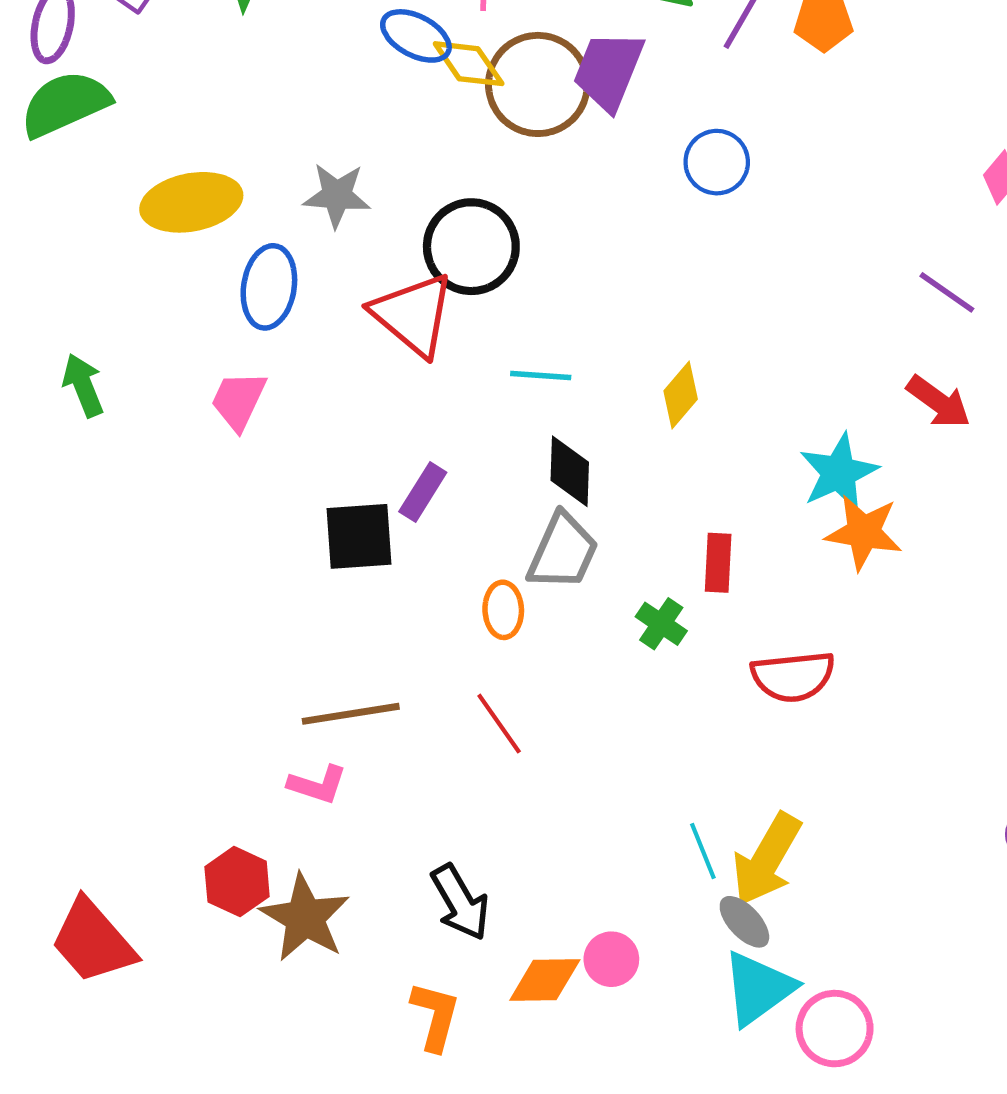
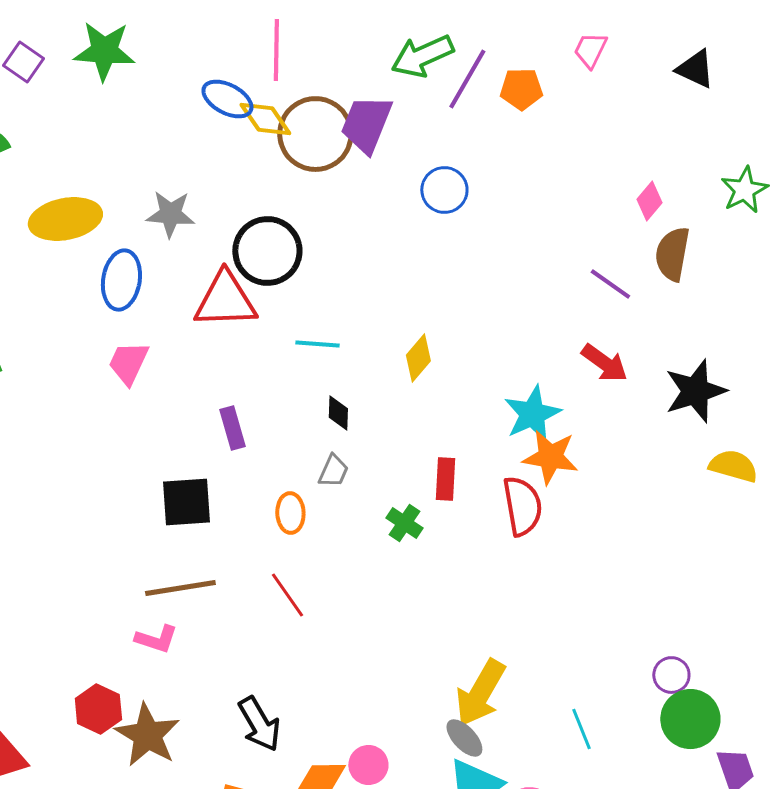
red triangle: (413, 315) -> (225, 300), turned -42
pink trapezoid: (238, 401) -> (128, 363), moved
black diamond: (570, 471) -> (338, 413), size x0.7
purple rectangle: (423, 492) -> (232, 428), turned -48
black square: (359, 536) -> (186, 502), moved
gray trapezoid: (563, 552) -> (333, 471), size x0.6
red semicircle: (793, 676) -> (522, 506), moved, turned -94
cyan line: (703, 851) -> (581, 729), moved

